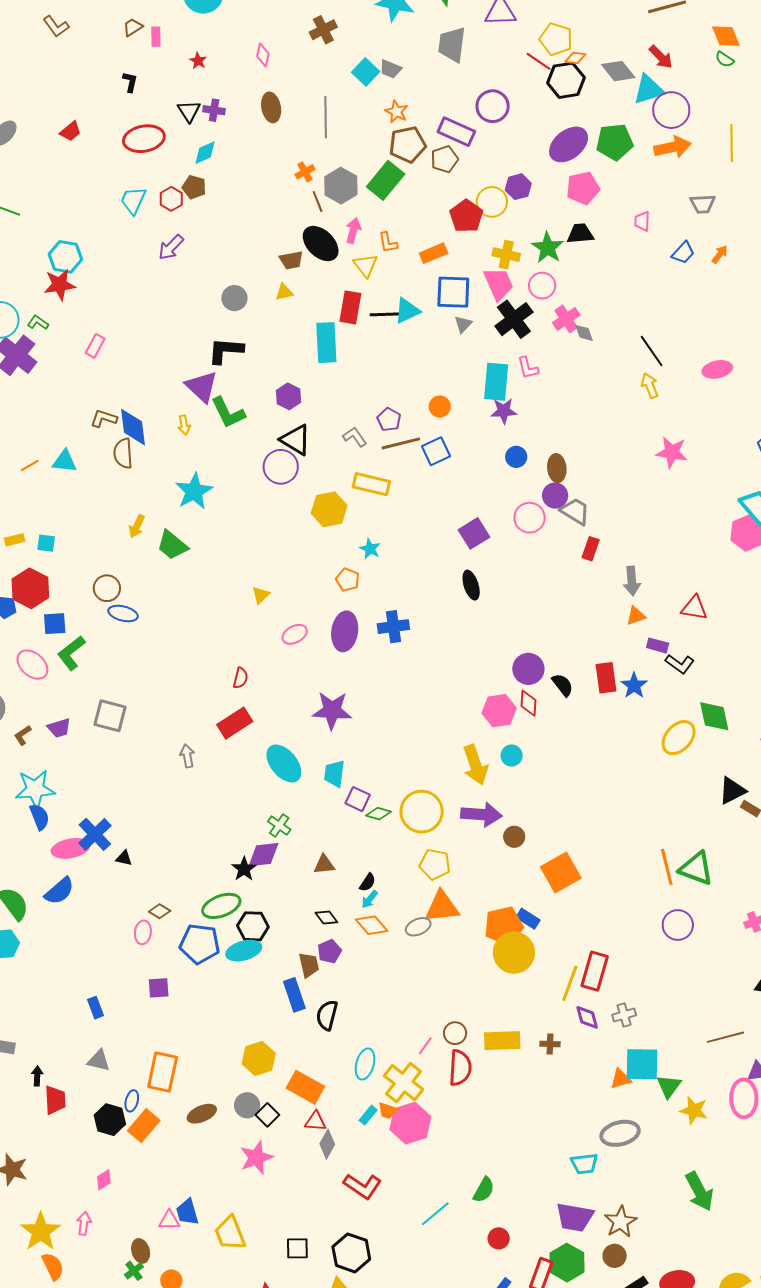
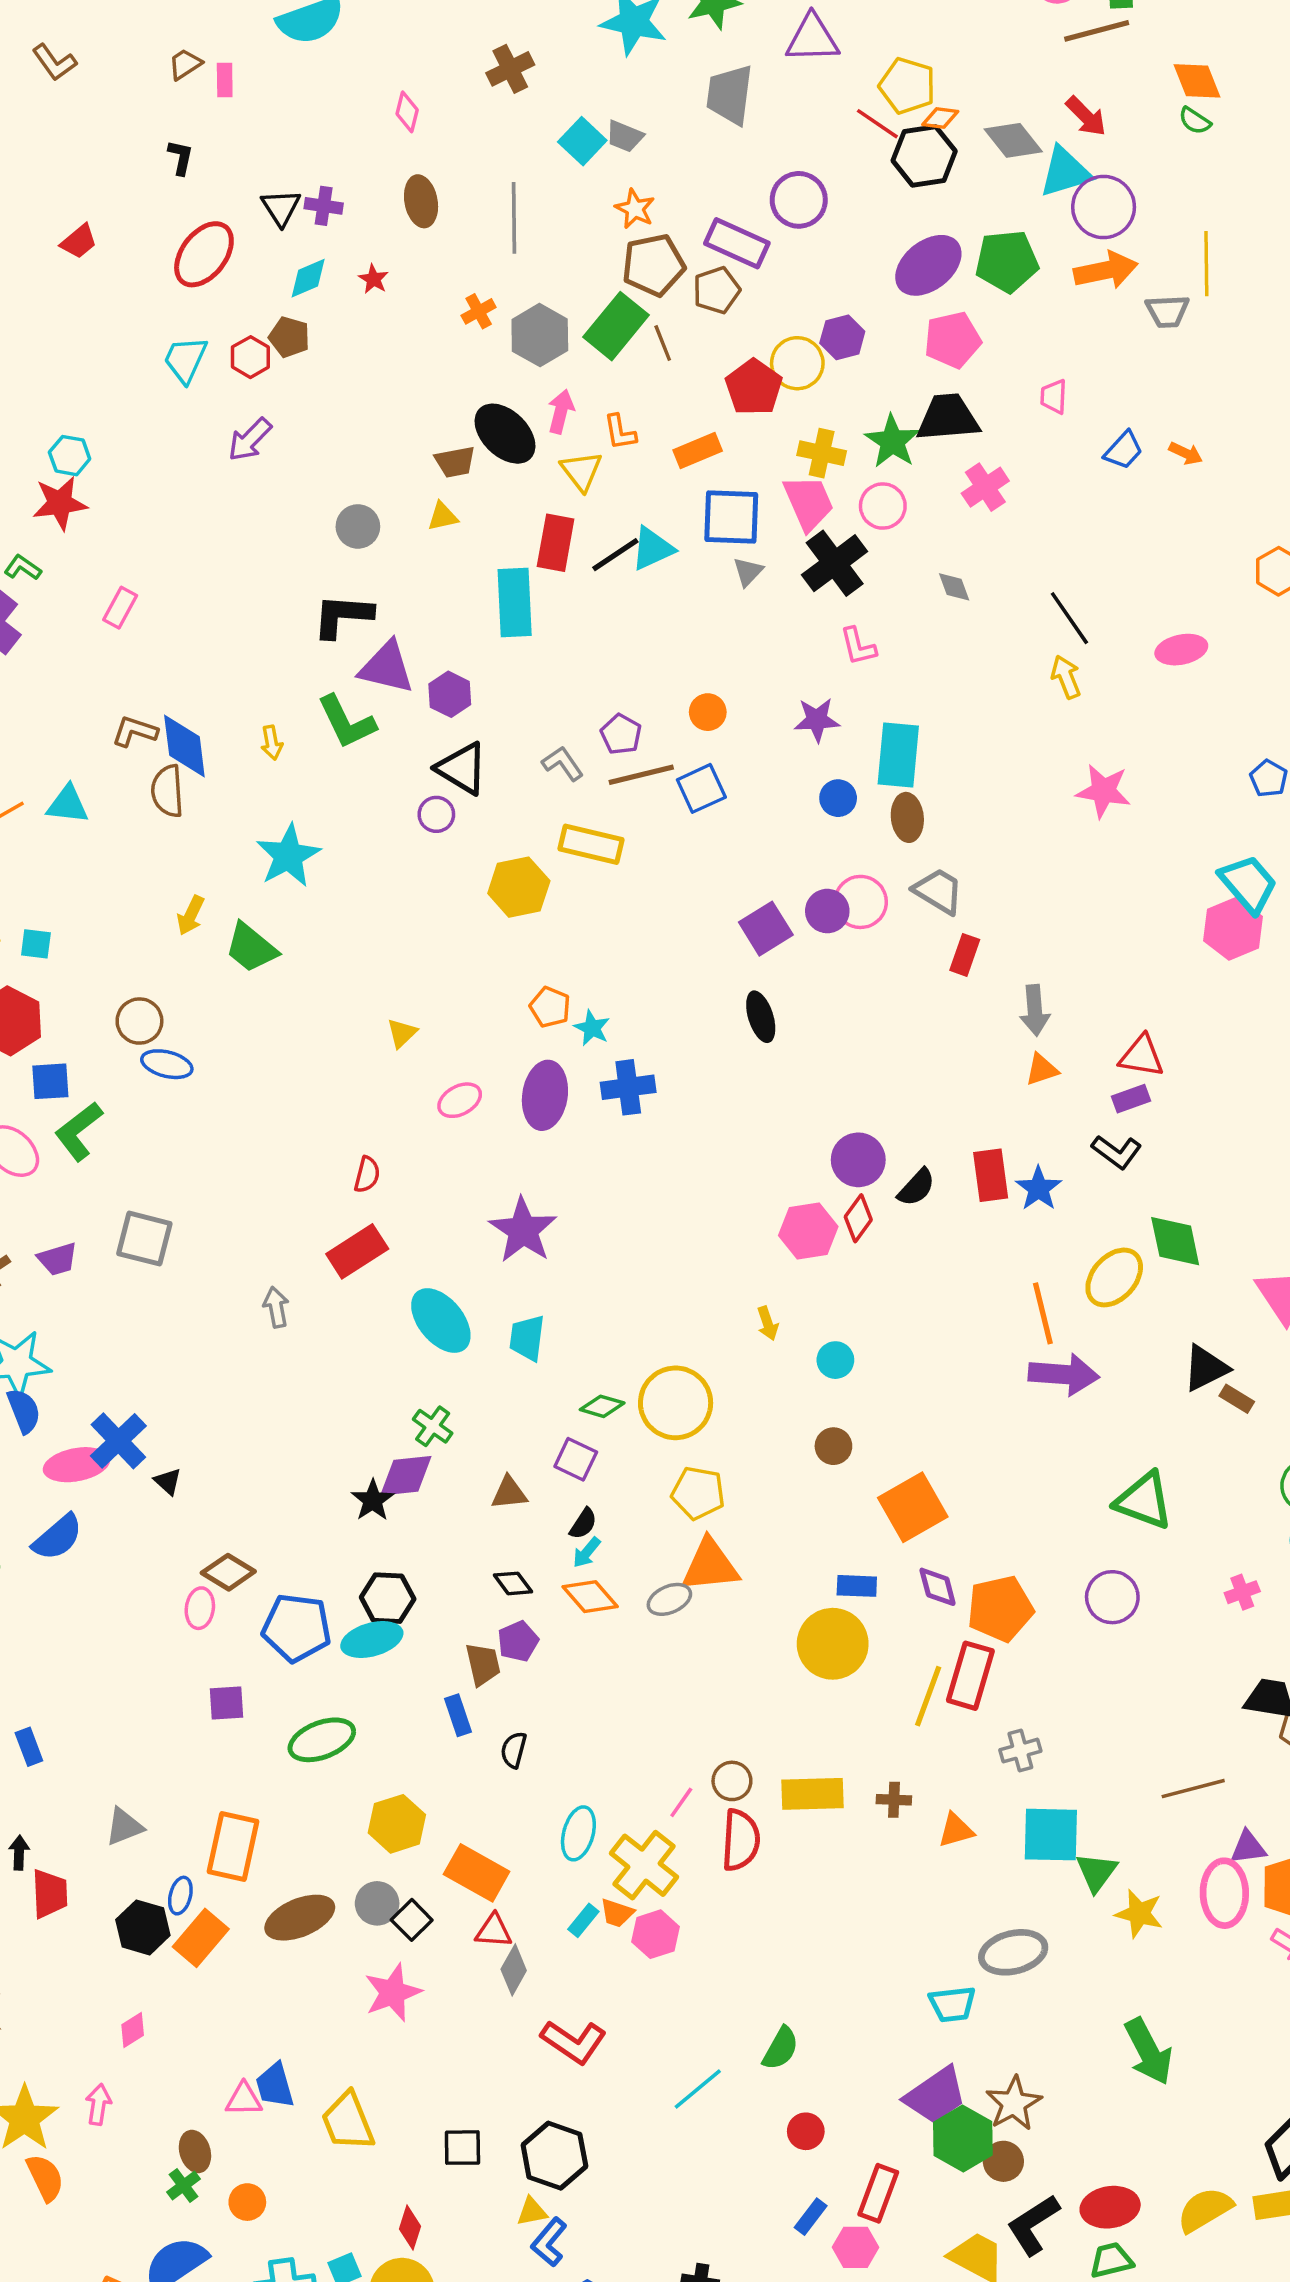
red star: (198, 61) -> (373, 279), moved
red ellipse: (144, 139) -> (204, 254), turned -42
brown line: (318, 202) -> (663, 343), moved
gray trapezoid: (703, 204) -> (1167, 311), moved
black trapezoid: (580, 234) -> (948, 418), size x1.4
orange arrow: (720, 254) -> (1186, 453), turned 78
cyan hexagon: (65, 257) -> (70, 456), size x0.7
black line: (385, 314) -> (615, 555), turned -32
pink cross: (566, 319) -> (985, 487), moved
cyan rectangle: (496, 382) -> (898, 755), moved
purple triangle: (202, 387) -> (386, 667), moved, turned -30
purple circle: (281, 467) -> (436, 814), size x0.6
purple circle: (555, 496) -> (827, 911), moved
cyan star: (370, 549) -> (592, 1028), moved
purple rectangle: (658, 645) -> (1131, 1099), moved, turned -35
black semicircle: (563, 685) -> (916, 1187), turned 80
red diamond: (528, 703) -> (858, 1218), turned 32
purple star: (332, 710) -> (523, 1230), turned 30
cyan circle: (512, 755) -> (835, 1360), moved
yellow arrow: (475, 765) -> (768, 1323), size x0.5
purple square: (358, 799) -> (576, 1459), moved
purple arrow: (481, 814) -> (1064, 1374), moved
black triangle: (124, 858) -> (168, 1481), turned 30
orange line: (667, 867) -> (1043, 1313), moved
green ellipse: (221, 906) -> (322, 1740), moved
brown diamond: (160, 911) -> (228, 1572), size x1.4
blue rectangle: (528, 919) -> (857, 1586), turned -30
orange pentagon: (504, 926) -> (1000, 1609), moved
blue rectangle: (294, 995) -> (458, 1715), size x0.7
blue rectangle: (95, 1008) -> (29, 1747), moved
black semicircle: (327, 1015) -> (514, 1750), size x0.7
purple diamond: (587, 1017) -> (938, 1587), moved
gray triangle: (99, 1061) -> (124, 1827), turned -35
orange triangle: (621, 1079) -> (956, 1830), moved
brown ellipse: (202, 1114) -> (300, 1918), size x1.4
pink hexagon: (410, 1123) -> (656, 1934), size x0.7
purple trapezoid: (575, 1217) -> (936, 2095), turned -45
green hexagon: (567, 1263) -> (963, 2139), moved

